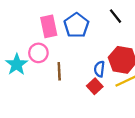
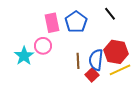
blue semicircle: (99, 69) -> (96, 60), size x1.5
brown line: (59, 71) -> (78, 61), moved

